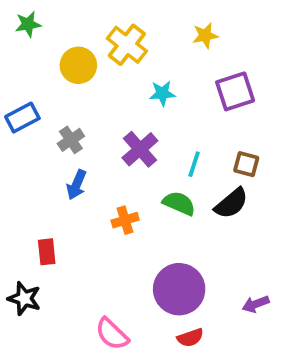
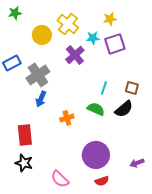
purple square: (235, 91) -> (115, 44), moved
cyan star: (162, 93) -> (93, 38), moved
gray cross: (71, 140) -> (38, 75), size x1.6
purple cross: (140, 149) -> (75, 55), moved
red rectangle: (47, 252) -> (25, 135), size x1.5
black star: (24, 298) -> (24, 163), moved

